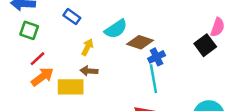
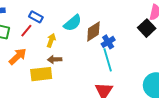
brown diamond: (140, 42) -> (93, 32), turned -45
red line: (38, 59) -> (26, 31), moved
orange arrow: (42, 77) -> (18, 56), moved

